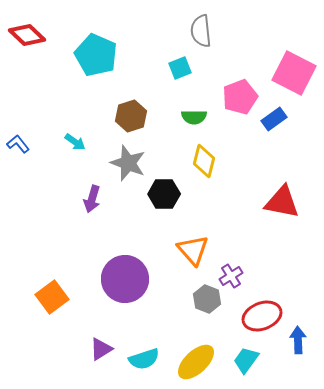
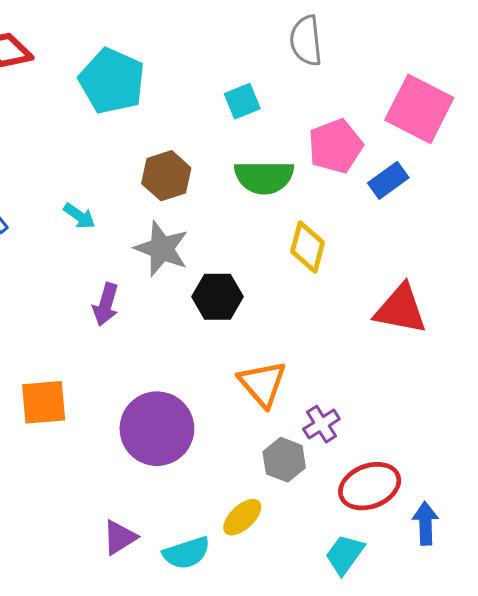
gray semicircle: (201, 31) -> (306, 41), moved
green semicircle: (194, 117) -> (264, 177), size x1.5
yellow diamond: (204, 161) -> (308, 247), moved
orange square: (52, 297) -> (44, 402), moved, turned 32
yellow ellipse: (196, 362) -> (242, 517), moved, size x0.7

